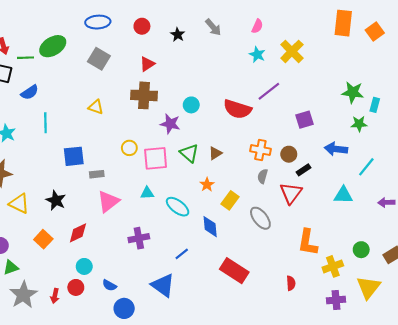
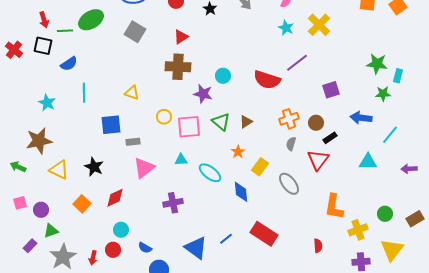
yellow triangle: (96, 107) -> (132, 93), moved
orange cross: (260, 150) -> (289, 119), turned -30
blue line: (182, 254) -> (226, 239), moved

